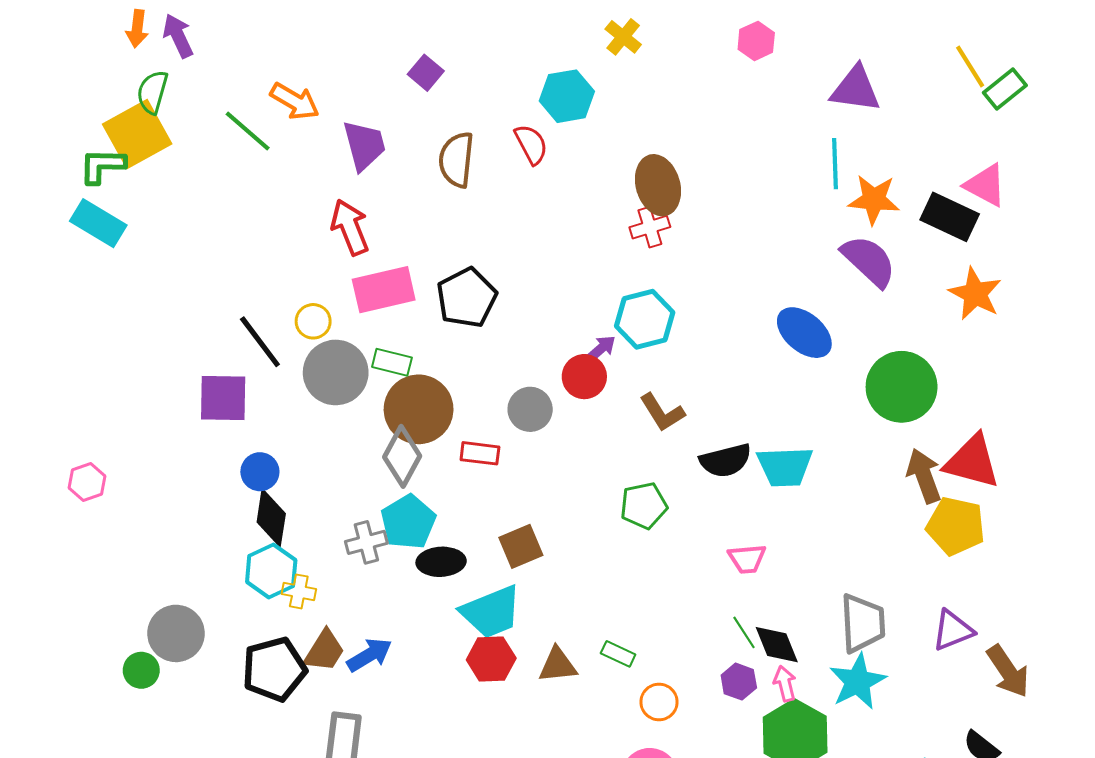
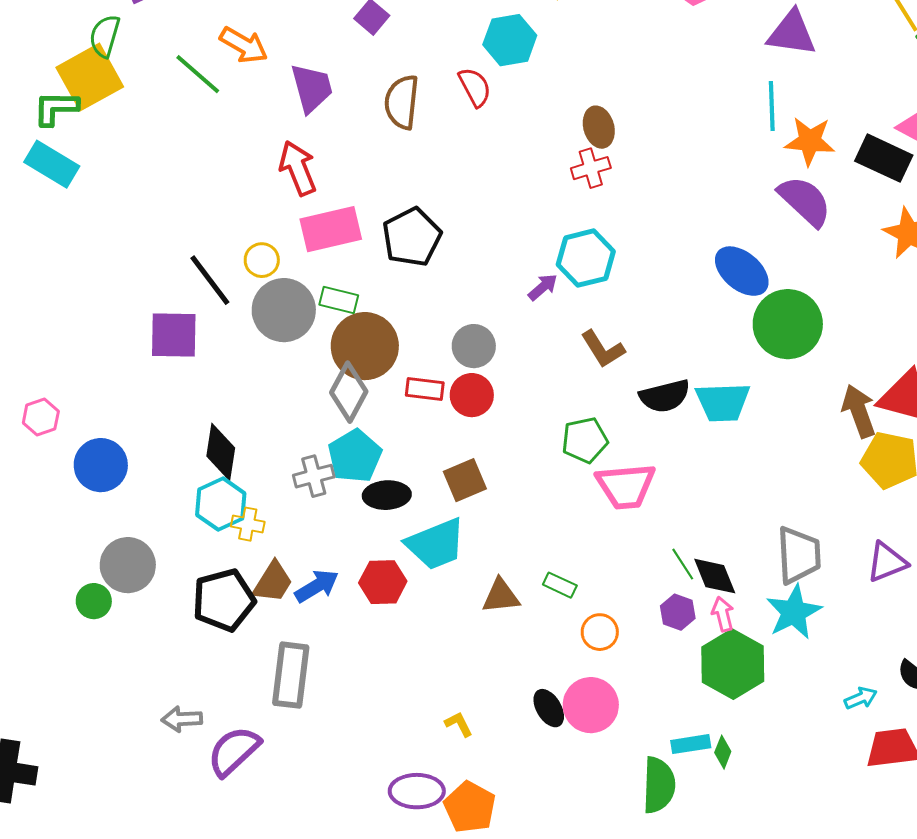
brown ellipse: (658, 185) -> (599, 127), size x0.7
red circle: (584, 377) -> (472, 395), moved
green circle: (902, 387) -> (788, 324), moved
blue circle: (260, 472) -> (101, 465), moved, size x1.4
pink trapezoid: (747, 559) -> (626, 486), moved, size x1.6
red hexagon: (491, 659) -> (383, 582), moved

